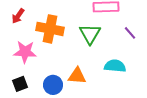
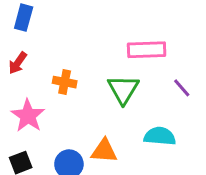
orange cross: (50, 29) -> (65, 82), size x0.6
pink star: (25, 52) -> (28, 116), turned 30

